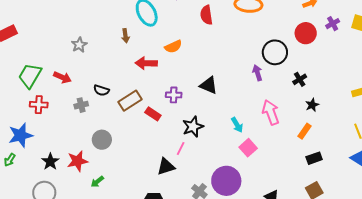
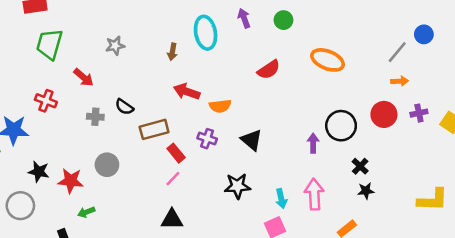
red semicircle: (206, 15) -> (269, 70), moved, turned -132
orange semicircle: (173, 47) -> (220, 106), moved
green trapezoid: (30, 76) -> (49, 44), moved, turned -32
black cross: (300, 79) -> (360, 166), turned -32
black star: (312, 105) -> (366, 191), moved
cyan arrow: (237, 125) -> (281, 199), moved
black star: (193, 127) -> (237, 186), moved
pink line: (181, 148) -> (173, 179), moved
black star: (50, 162) -> (39, 172), turned 30

